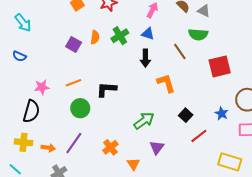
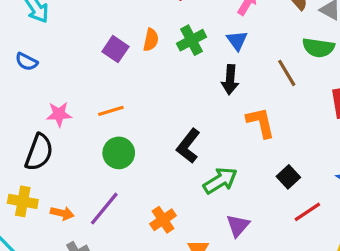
blue triangle: (148, 34) -> (237, 40), turned 32
black L-shape: (106, 89) -> (188, 146), moved, turned -60

